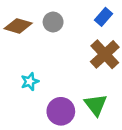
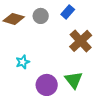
blue rectangle: (104, 17) -> (68, 12), moved

